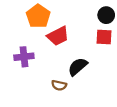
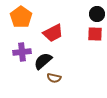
orange pentagon: (38, 16) -> (21, 17), moved
black semicircle: (78, 67) -> (43, 61), moved

